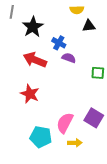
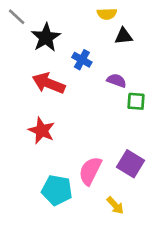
gray line: (12, 12) -> (17, 17), turned -56
purple semicircle: (69, 58) -> (117, 80), moved
yellow arrow: (75, 143) -> (115, 205), moved, turned 48

